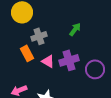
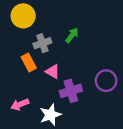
green arrow: (75, 29) -> (72, 35), moved
purple cross: (69, 60) -> (71, 91), moved

